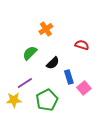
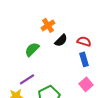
black semicircle: (53, 63) -> (61, 40), moved
blue rectangle: (69, 77) -> (84, 59), moved

